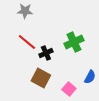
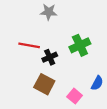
gray star: (25, 11) -> (49, 12), moved
red line: (27, 42) -> (29, 45), turned -30

